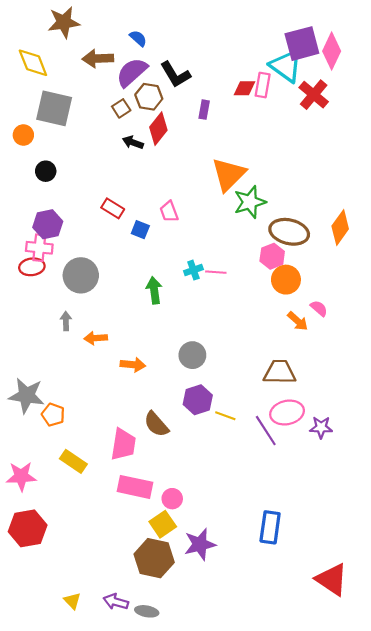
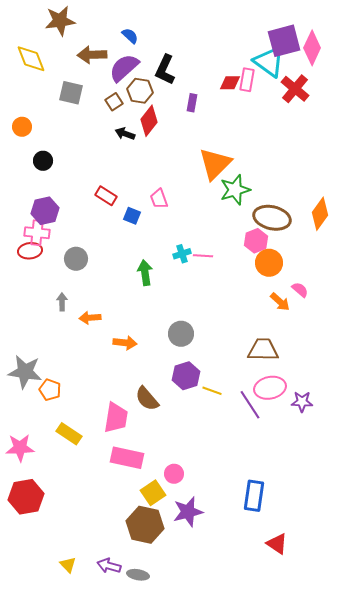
black L-shape: (175, 74) -> (165, 70), turned 56
gray square: (54, 108) -> (71, 93), moved, size x0.7
gray circle: (81, 275) -> (76, 259), size x0.7
pink circle: (172, 499) -> (174, 474), moved
red triangle: (332, 579) -> (277, 544), moved, size x0.7

